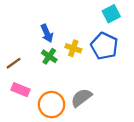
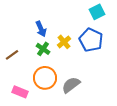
yellow cross: (73, 48) -> (64, 42), turned 32
pink rectangle: (20, 90) -> (20, 92), moved
orange circle: (51, 105) -> (45, 78), moved

